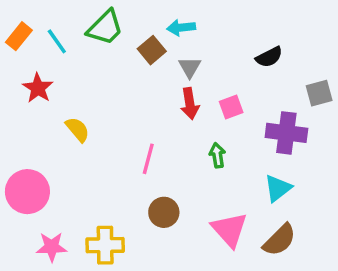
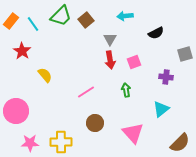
cyan arrow: (181, 28) -> (125, 16), moved
brown square: (152, 50) -> (86, 20), moved
purple cross: (286, 133) -> (166, 77), size x0.6
pink line: (148, 159) -> (86, 92), turned 42
brown semicircle: (279, 240) -> (180, 143), moved

